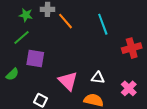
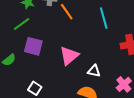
pink triangle: (68, 81) -> (69, 56), moved, turned 30

